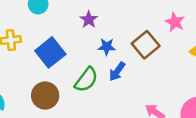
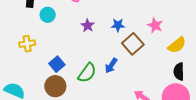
blue star: (107, 47) -> (118, 25), moved
blue square: (50, 52) -> (57, 64), moved, size x0.7

